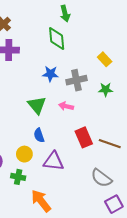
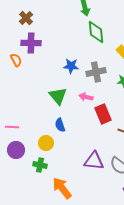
green diamond: (57, 39) -> (96, 32), moved
red rectangle: (84, 137) -> (103, 114), moved
purple triangle: (54, 161) -> (94, 161), moved

